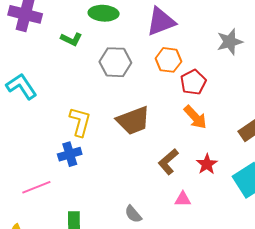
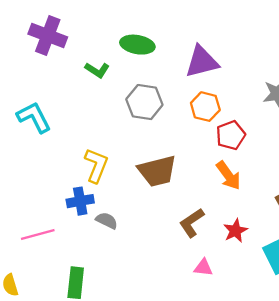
gray semicircle: (133, 214) -> (107, 221), moved, turned 150

